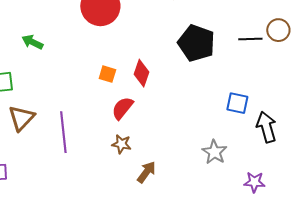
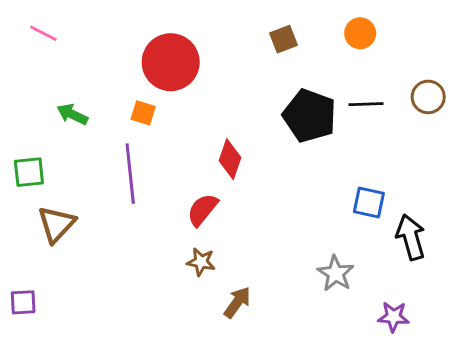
black line: (250, 39) -> (366, 104), moved
orange square: (107, 74) -> (143, 113), moved
purple line: (63, 132) -> (130, 174), moved

